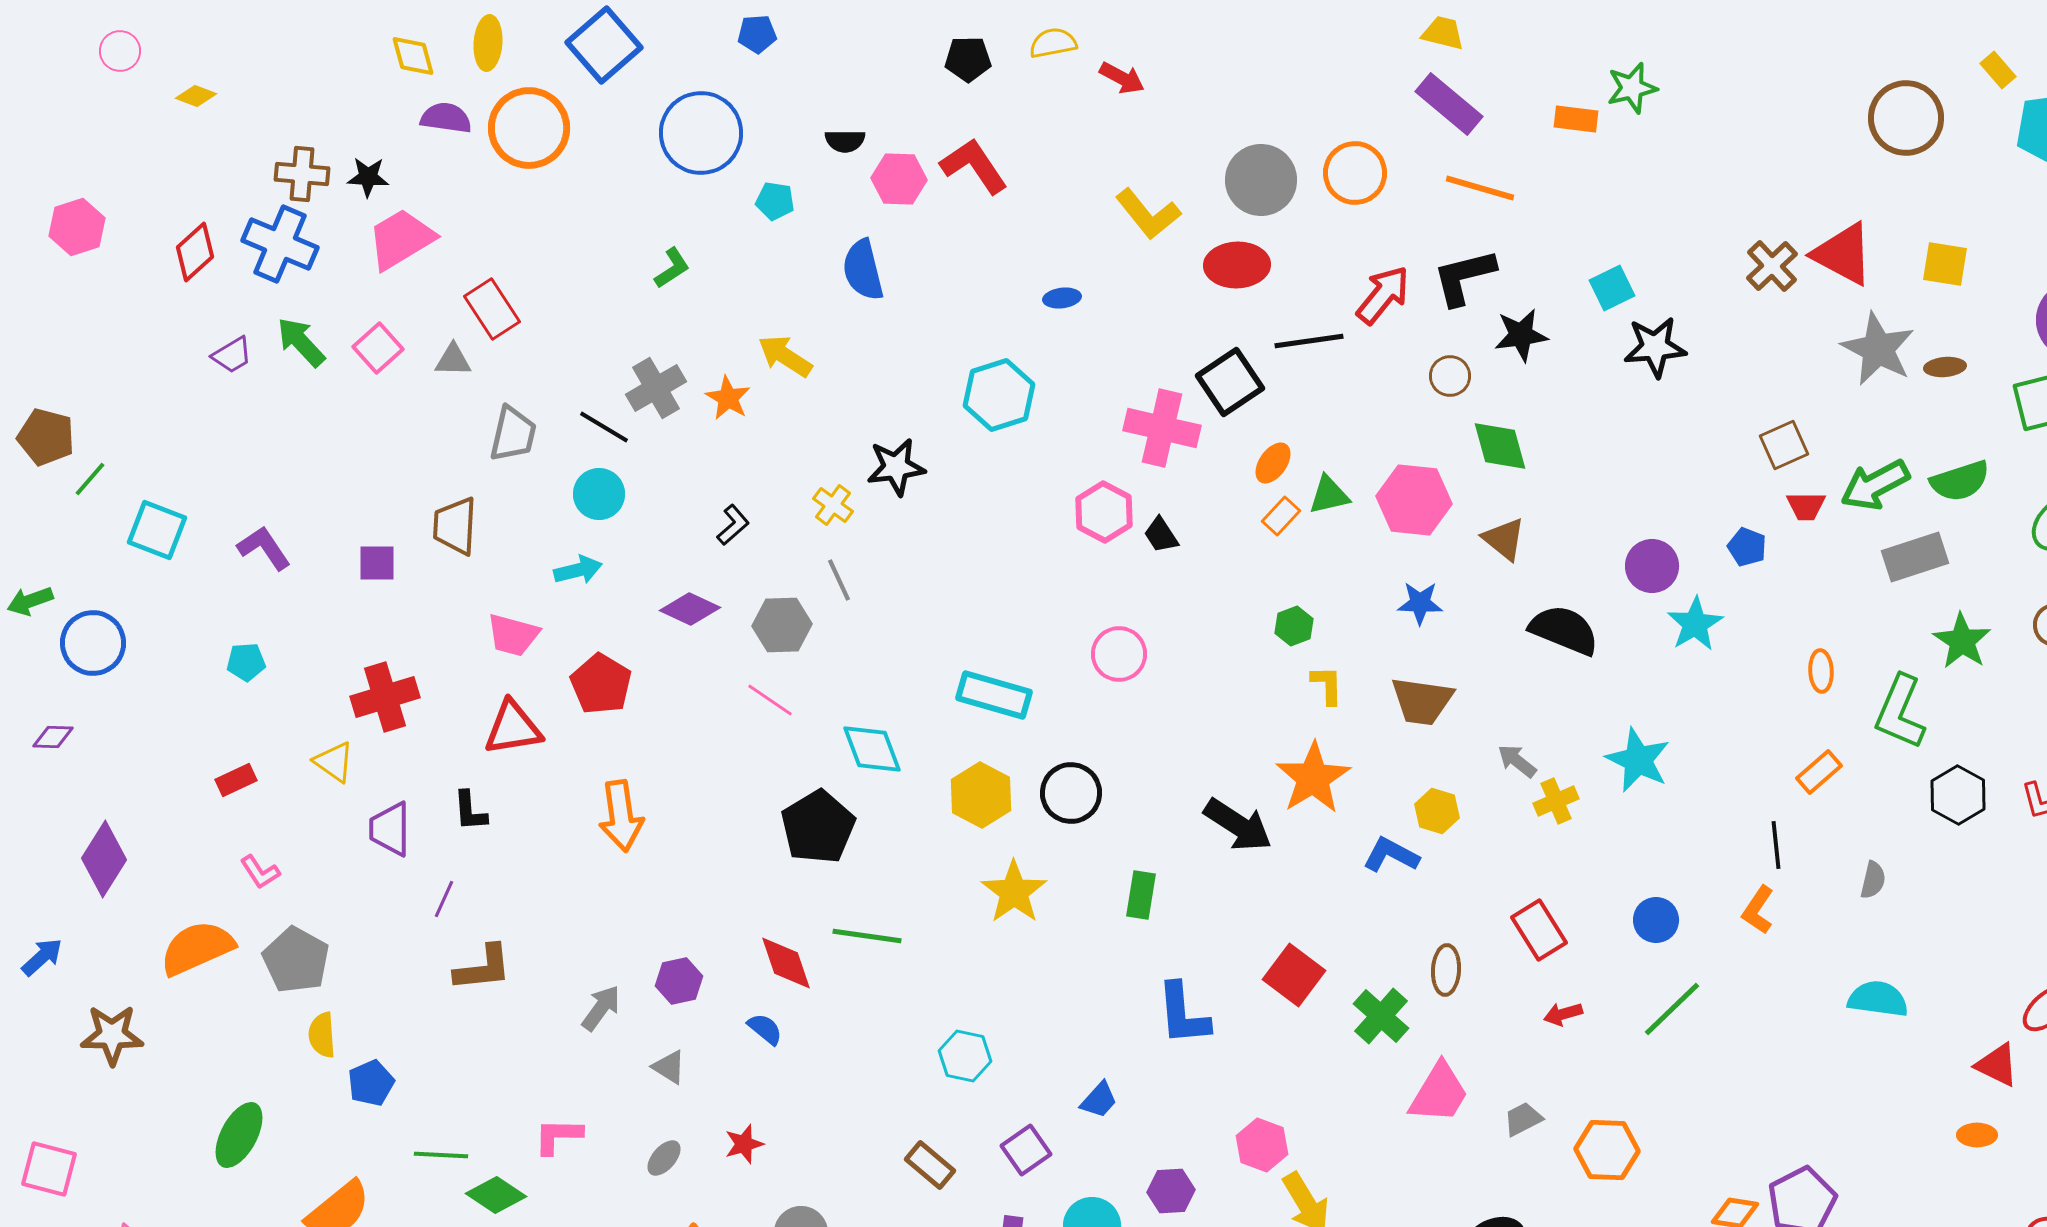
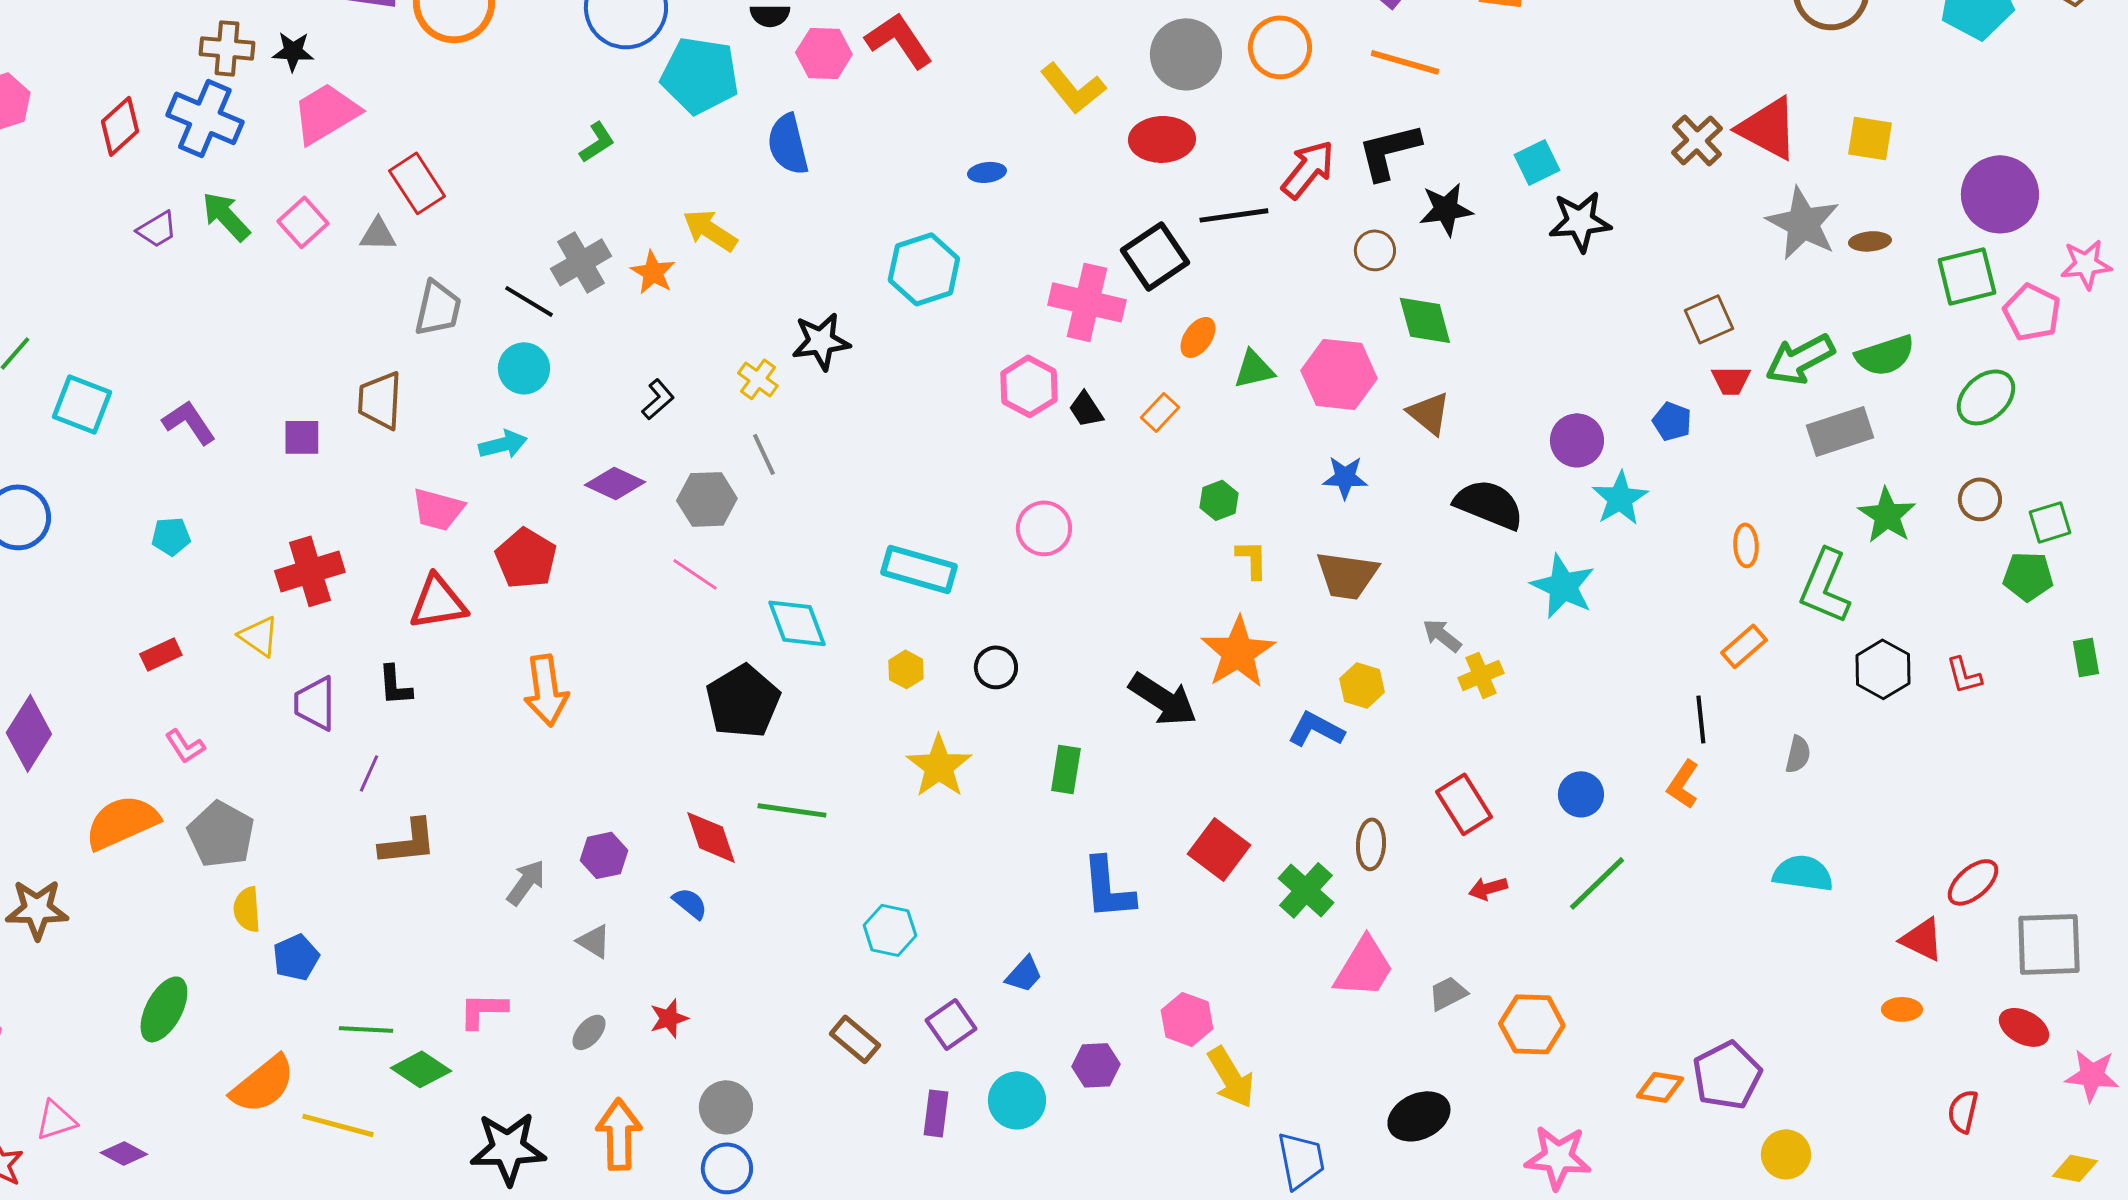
cyan pentagon: (775, 201) -> (700, 75), size x2.0
orange rectangle: (1281, 516) -> (1160, 412), moved
cyan star: (1638, 760) -> (1563, 586), moved
black circle: (1071, 793) -> (996, 667), size x0.7
yellow hexagon: (981, 795) -> (906, 669), size x0.6

